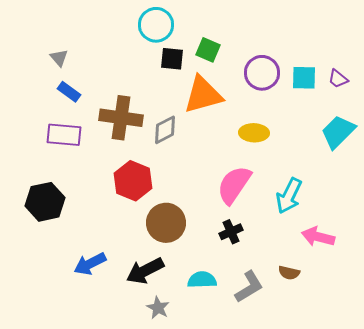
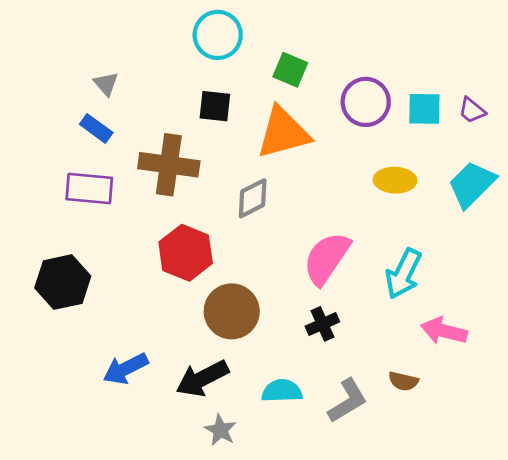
gray triangle: (59, 58) -> (106, 84), moved
black square: (172, 59) -> (215, 106), moved
gray diamond: (165, 130) -> (253, 198), moved
yellow ellipse: (254, 133) -> (395, 180), moved

